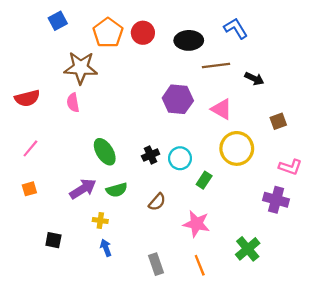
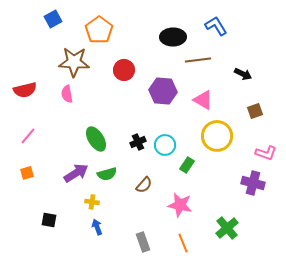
red circle: (143, 33) -> (124, 70), moved
black arrow: (254, 79) -> (243, 74), moved

